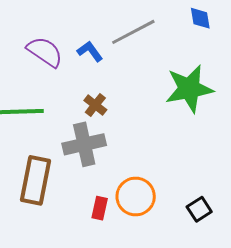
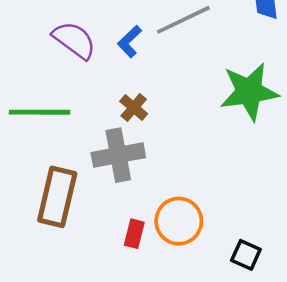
blue L-shape: (90, 51) -> (130, 42), turned -100
black square: (199, 209) -> (246, 255), moved, turned -35

